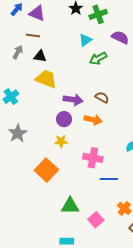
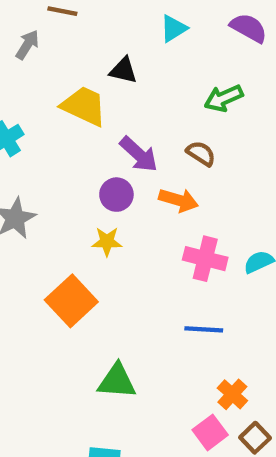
black triangle: (40, 56) -> (123, 70), moved
green arrow: (98, 58) -> (224, 98), moved
purple arrow: (73, 100) -> (139, 154), turned 30
pink cross: (93, 158) -> (205, 259), moved
pink square: (96, 220) -> (210, 432), moved

